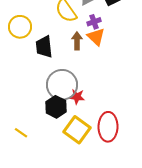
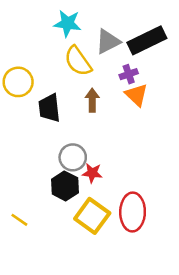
purple cross: (94, 22) -> (129, 74), moved
orange triangle: (96, 37) -> (136, 95), moved
gray circle: (62, 85) -> (73, 157), size x0.7

